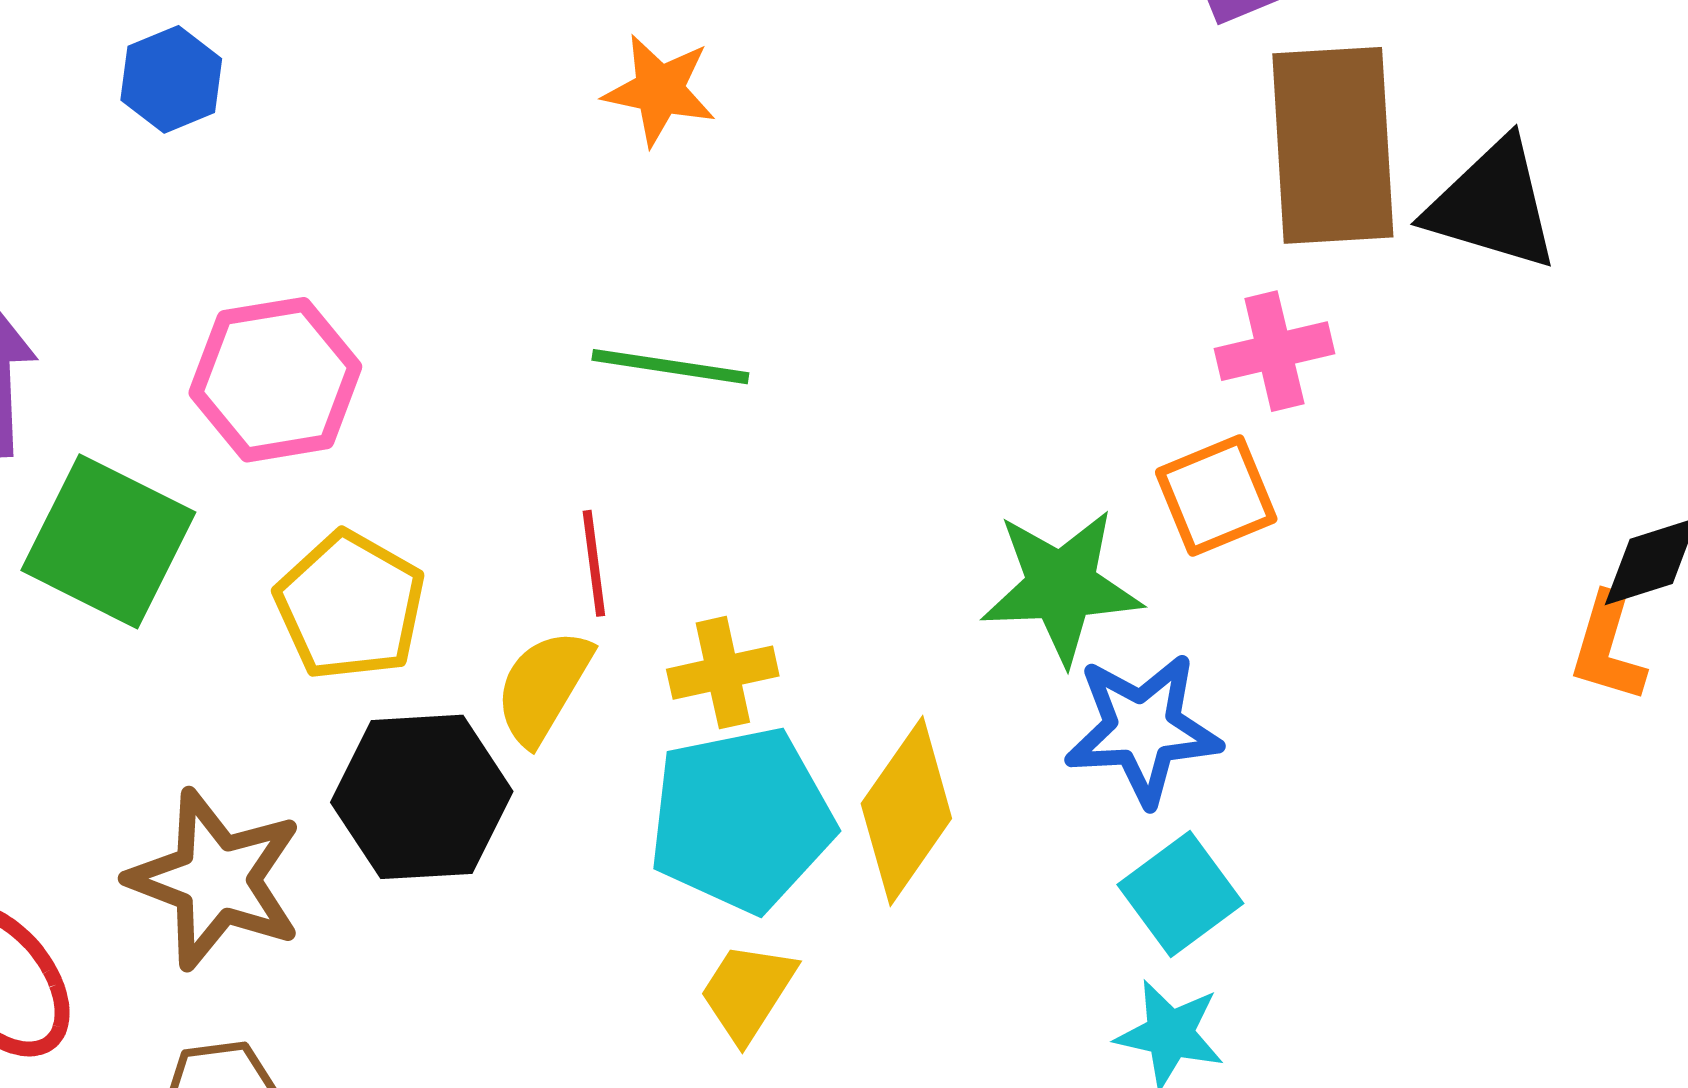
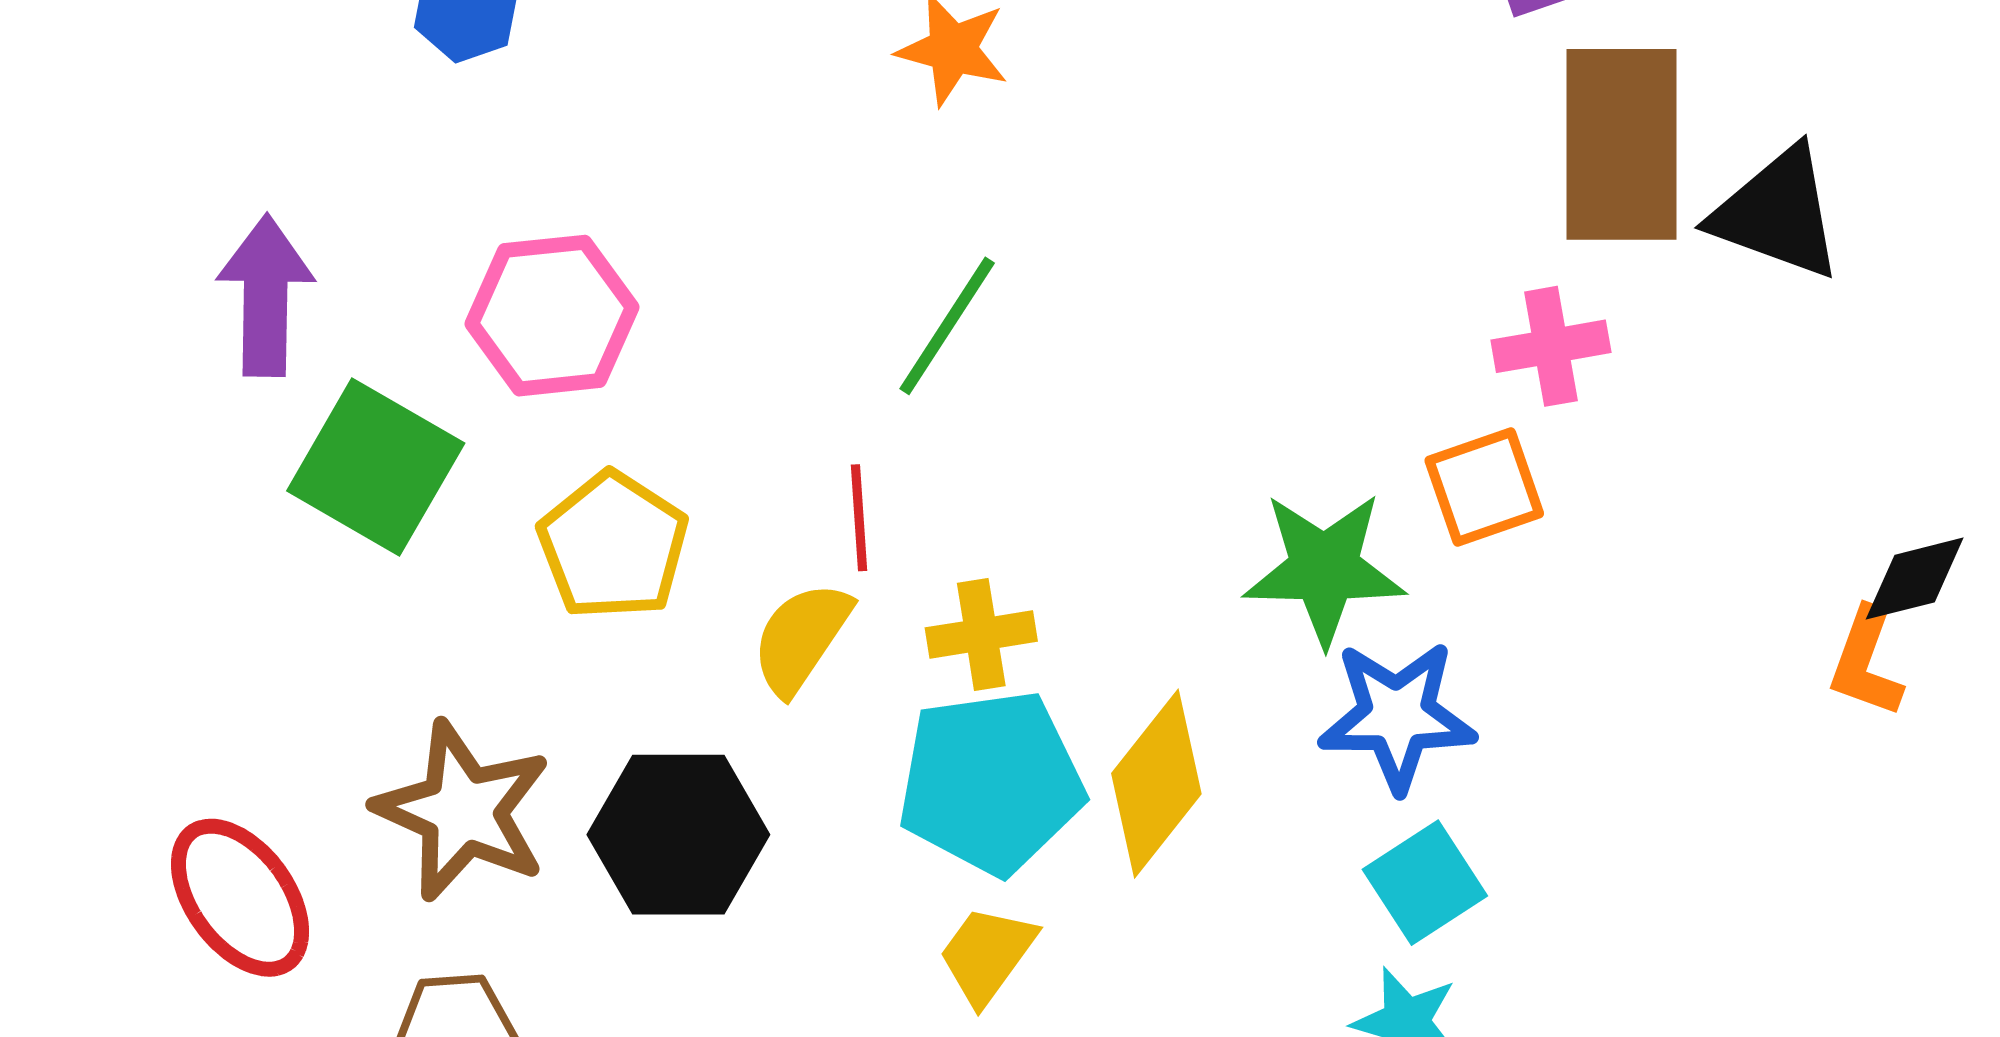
green line: (670, 367) -> (947, 326), turned -69
black hexagon: (422, 797) -> (678, 835), moved

